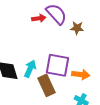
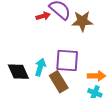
brown star: (77, 28) -> (82, 21), size x1.5
orange arrow: (81, 75) -> (97, 76), moved

